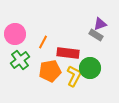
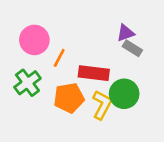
purple triangle: (100, 24) -> (125, 33), moved
pink circle: (15, 34) -> (34, 40), moved

